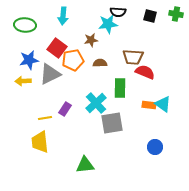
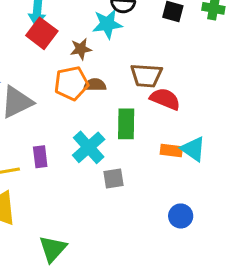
red square: (57, 48) -> (42, 33), moved
orange pentagon: (73, 60) -> (71, 83), moved
purple rectangle: (65, 109) -> (40, 157), turned -40
gray square: (112, 123) -> (114, 179), size x0.6
green triangle: (85, 165) -> (53, 249), moved, turned -42

